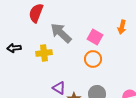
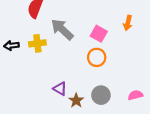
yellow cross: (44, 53) -> (37, 43), moved

